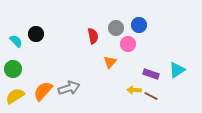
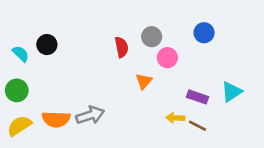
blue circle: (139, 25) -> (204, 33), moved
orange semicircle: (43, 91) -> (56, 119), turned -130

